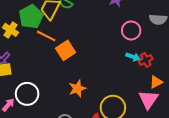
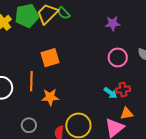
orange line: (46, 36) -> (31, 81), moved, turned 48
cyan arrow: (133, 57) -> (111, 93), moved

